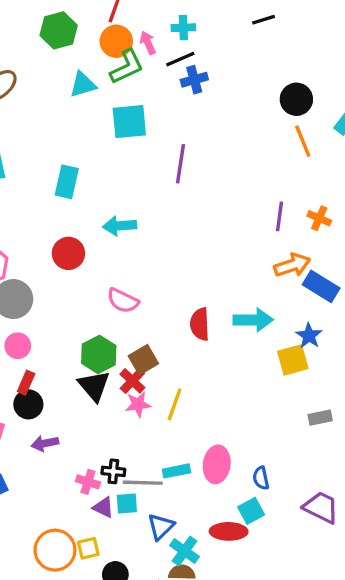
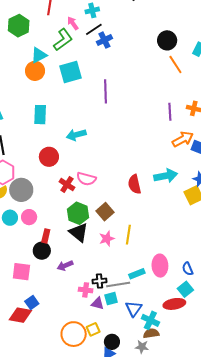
orange circle: (116, 41) -> (35, 71), moved
red cross: (132, 381) -> (67, 185), moved
red rectangle: (26, 383) -> (46, 236), moved
purple arrow: (45, 443) -> (65, 266), moved

